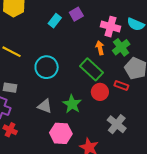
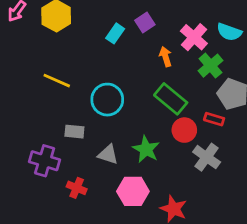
pink cross: (111, 27) -> (194, 37), turned 30
orange arrow: (100, 48) -> (166, 57), moved
gray rectangle: (10, 88) -> (74, 132), moved
gray cross: (117, 124) -> (207, 157), moved
red cross: (10, 130) -> (77, 188), moved

